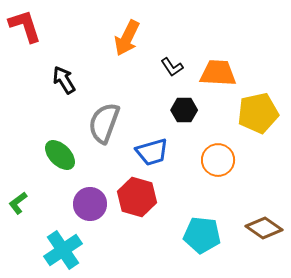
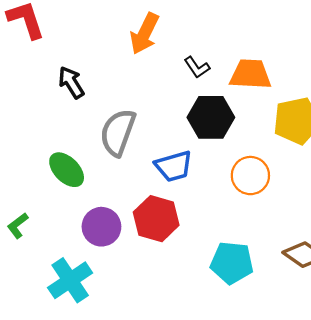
black hexagon: (184, 110) -> (211, 117), size x1.5

